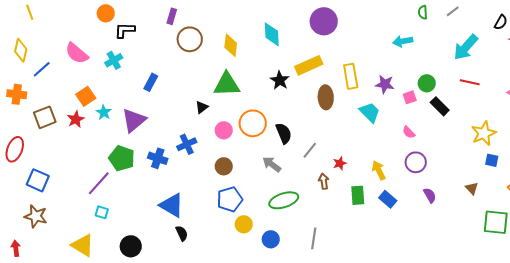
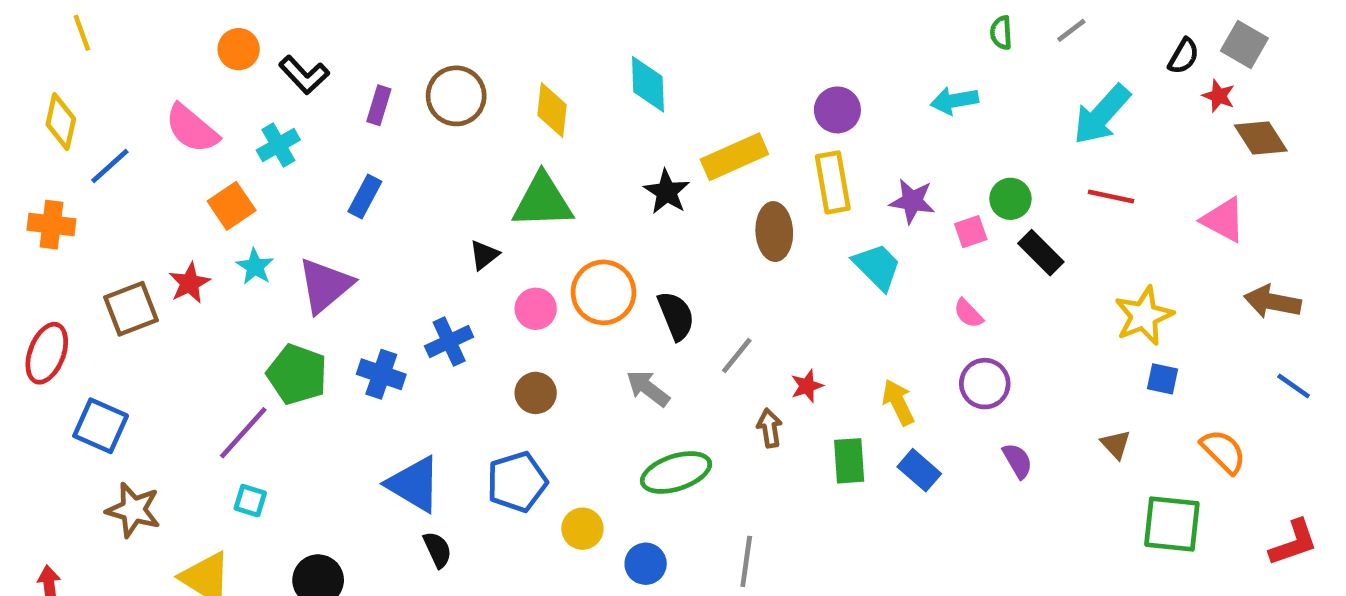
orange circle: (106, 13) -> (239, 49), moved
purple rectangle: (172, 16) -> (379, 105), moved
purple circle: (324, 21) -> (837, 110), moved, size x0.7
black L-shape: (125, 30) -> (304, 75), turned -135
orange square: (86, 96) -> (232, 206), moved
brown square: (45, 117) -> (131, 309), moved
blue pentagon: (230, 199) -> (517, 482), moved
brown star: (36, 216) -> (133, 510), moved

